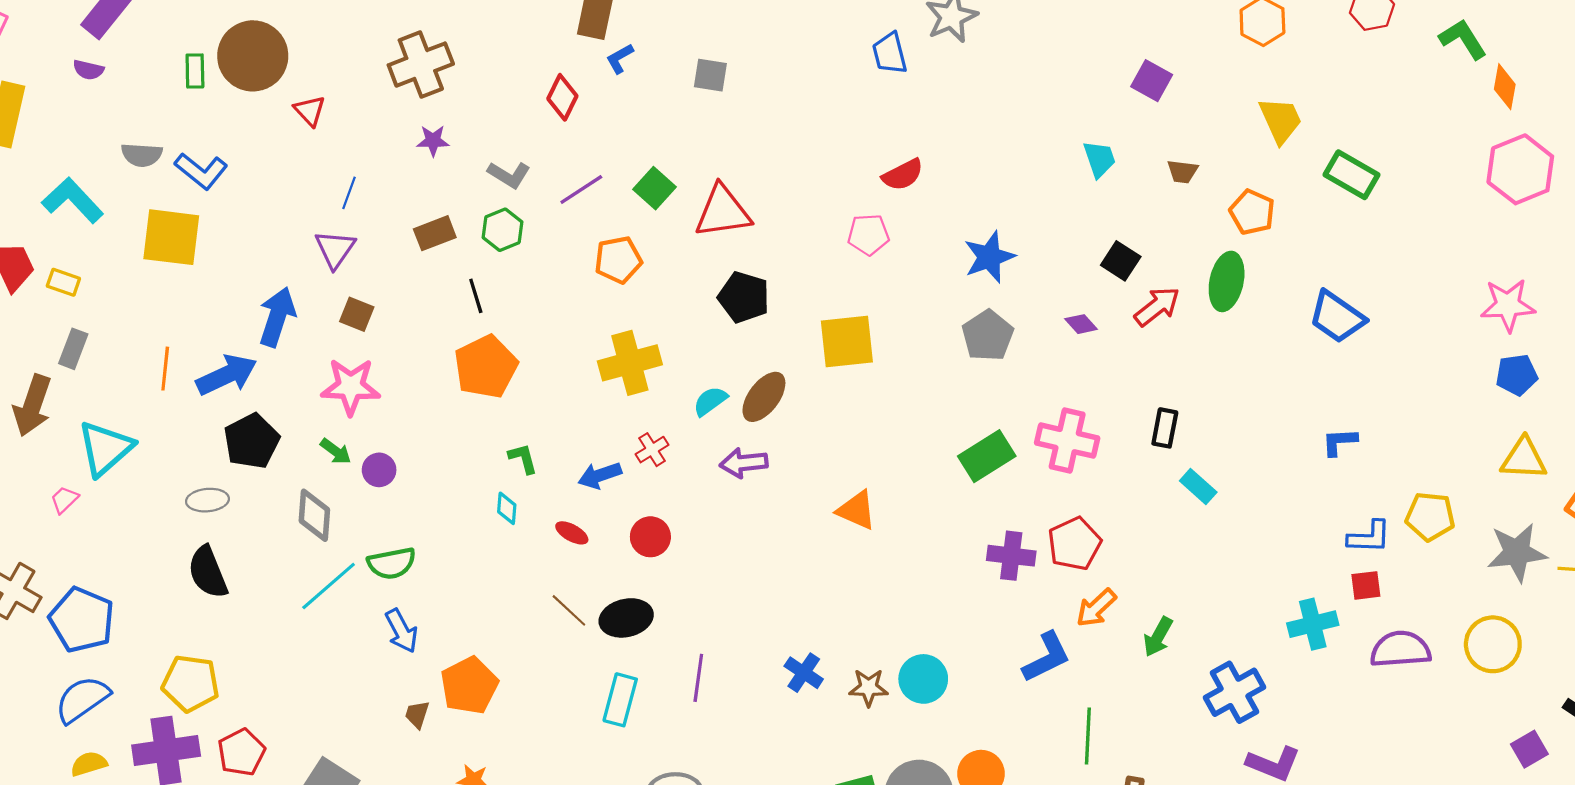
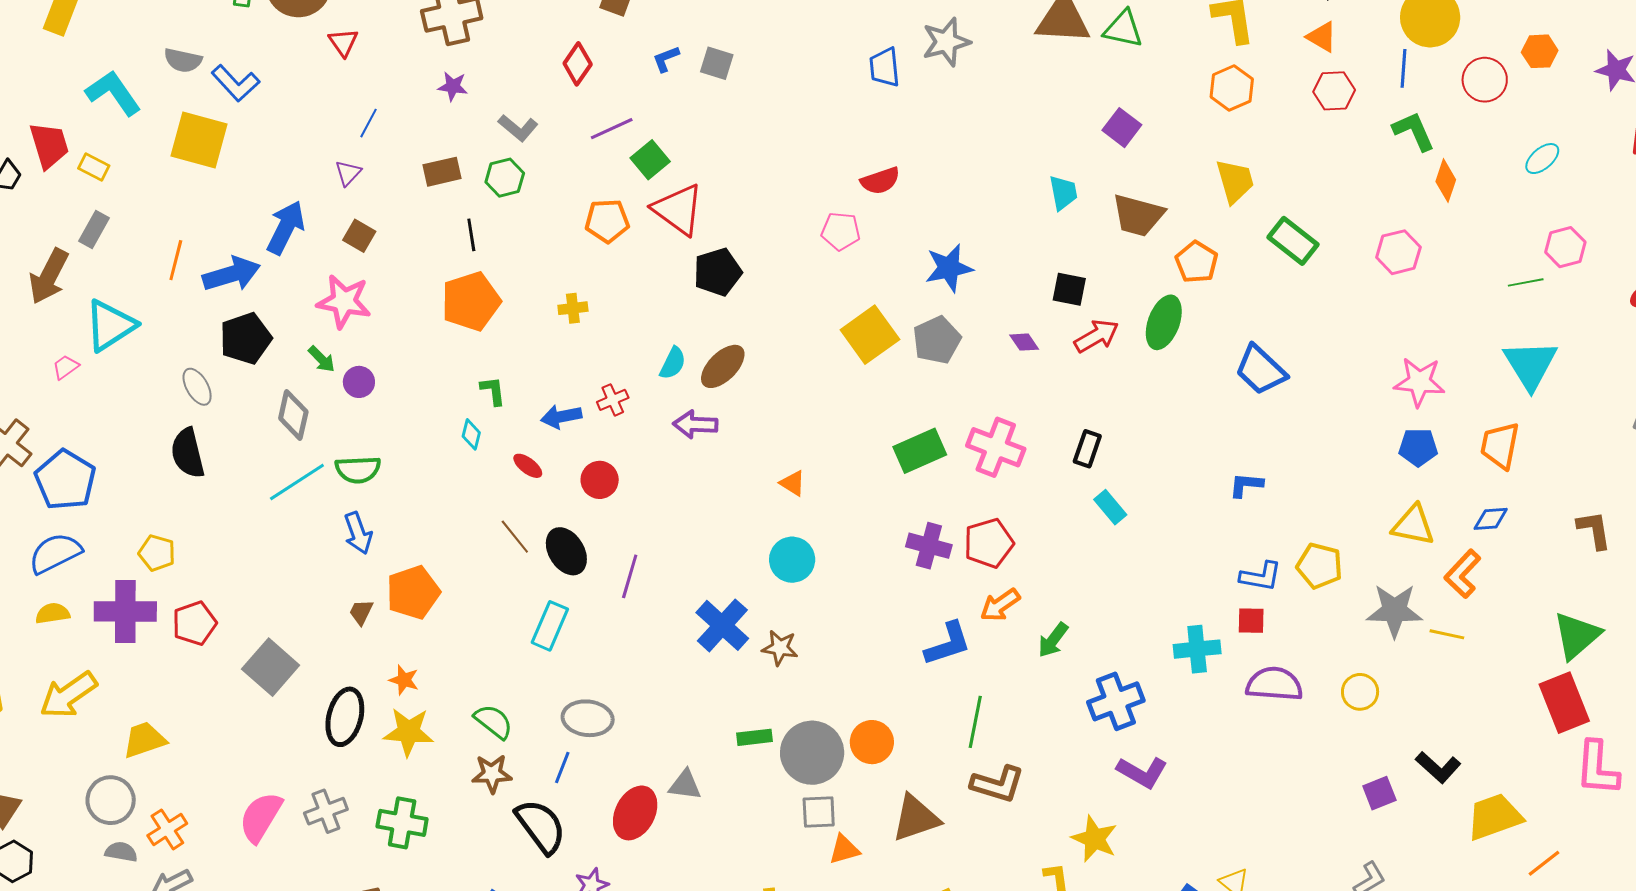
blue L-shape: (620, 59) -> (666, 59), moved
pink hexagon: (1520, 169) -> (1398, 252), moved, size x0.7
brown trapezoid: (1182, 171) -> (1138, 215), size x1.8
purple line: (581, 189) -> (612, 129), moved
red triangle: (723, 212) -> (678, 210), moved, turned 36
purple triangle: (335, 249) -> (348, 173), size x0.7
black square: (1121, 261) -> (1069, 289), turned -30
black pentagon: (744, 297) -> (718, 272), turned 30
yellow square: (847, 341) -> (870, 335), moved, turned -38
yellow cross: (630, 363) -> (573, 308), moved, size x0.5
cyan semicircle: (710, 401) -> (673, 363), turned 144
gray ellipse: (207, 500) -> (197, 387), turned 57
orange triangle: (857, 510) -> (793, 483), size x0.7
black ellipse: (626, 618) -> (566, 551), turned 63
yellow circle: (1493, 644) -> (1360, 692), size x0.7
blue cross: (804, 673) -> (722, 625), size x1.5
purple line: (698, 678) -> (630, 576), moved
cyan circle: (923, 679) -> (792, 560), moved
yellow pentagon: (191, 683) -> (157, 553), size x0.7

